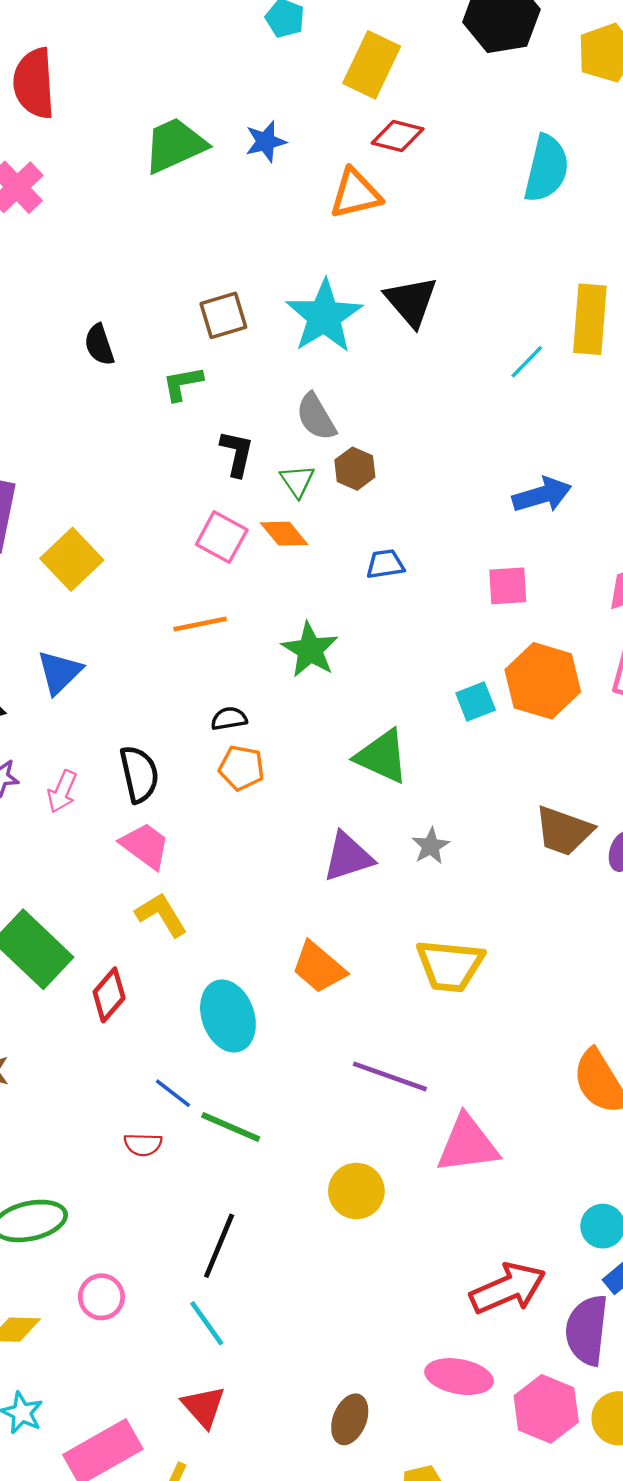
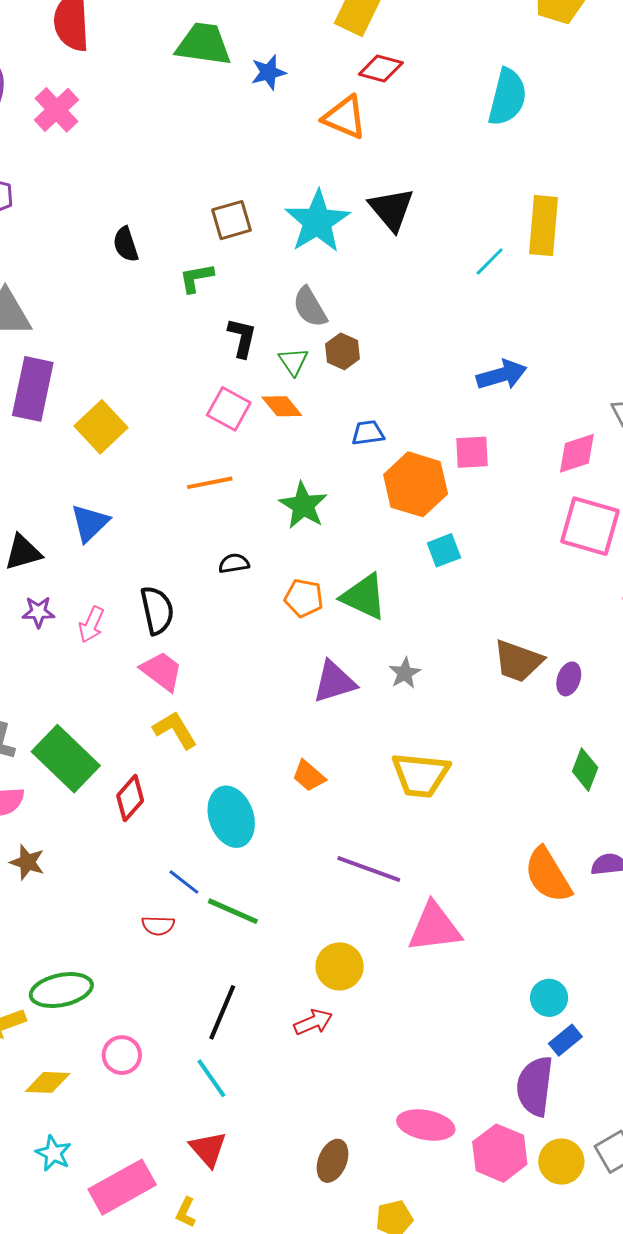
green trapezoid: (175, 145) -> (204, 44), moved, turned 32
orange triangle: (355, 194) -> (345, 117), turned 36
orange hexagon: (543, 681) -> (416, 484), moved
orange pentagon: (241, 768) -> (304, 598), moved
orange trapezoid: (319, 967) -> (309, 776), size x0.7
red arrow: (508, 1288) -> (313, 1022), moved, size x0.6

